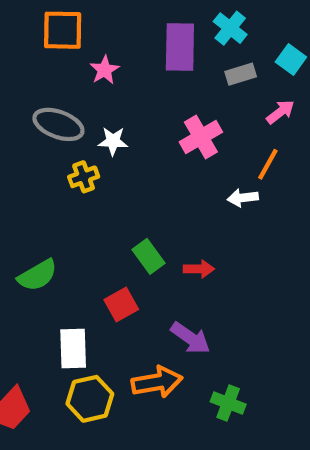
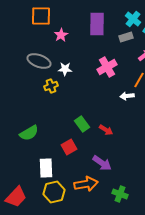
cyan cross: (230, 28) -> (133, 19), moved
red arrow: (199, 269) -> (106, 130), turned 32

